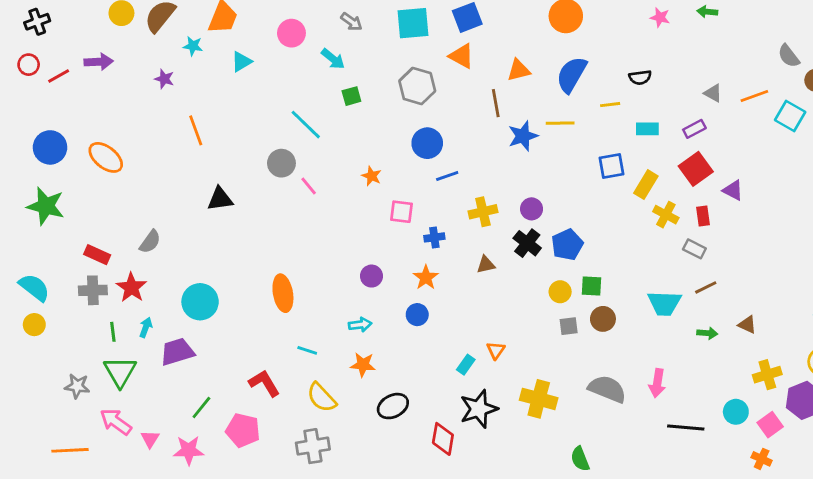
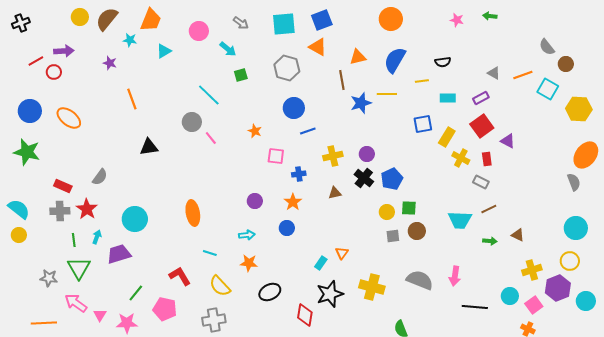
red circle: (29, 65) -> (54, 72), moved

